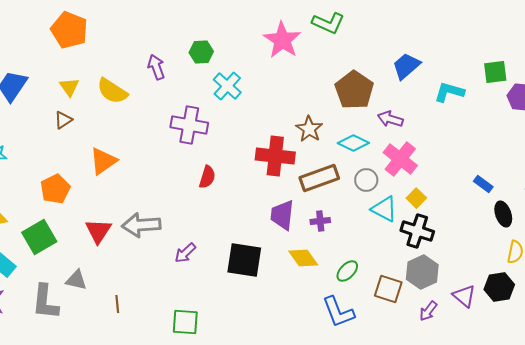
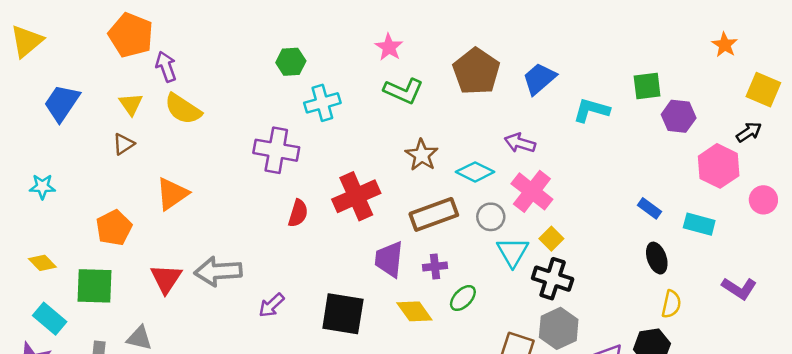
green L-shape: (328, 23) -> (404, 91), moved
pink star: (282, 40) -> (389, 47), size x0.6
purple arrow: (156, 67) -> (166, 67), moved
cyan cross: (227, 86) -> (322, 103), turned 32
brown pentagon: (354, 90) -> (476, 71), moved
red cross: (275, 156) -> (356, 196), moved, turned -30
blue rectangle: (483, 184) -> (650, 208), moved
cyan triangle: (384, 209) -> (513, 252), turned 32
green square: (39, 237) -> (95, 286), turned 32
green ellipse: (347, 271) -> (463, 298), moved

